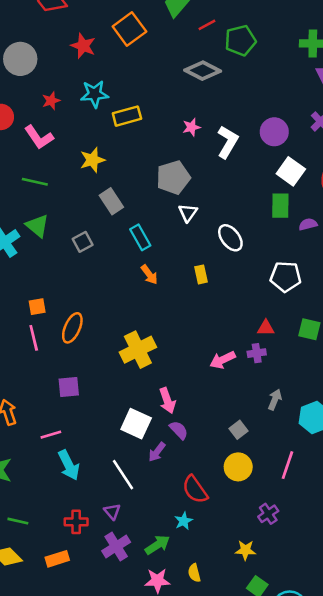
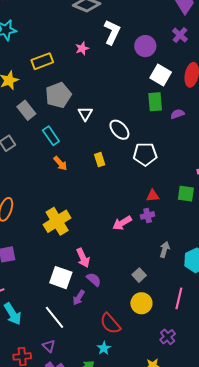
yellow rectangle: (127, 116) -> (42, 61), moved
white L-shape: (228, 142) -> (112, 32), moved
gray pentagon: (173, 177) -> (58, 95), moved
white pentagon: (285, 277) -> (145, 154), moved

